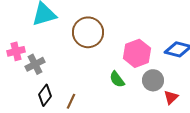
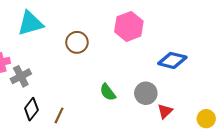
brown circle: (88, 32) -> (77, 42), size x0.7
pink hexagon: (137, 53) -> (129, 26), moved

